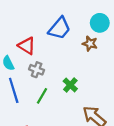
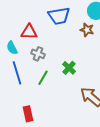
blue trapezoid: (59, 28) -> (59, 16), turned 40
red triangle: (27, 46) -> (29, 32), turned -30

